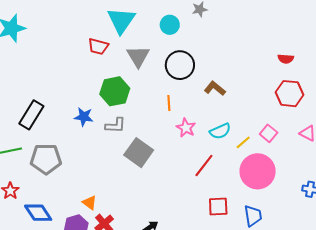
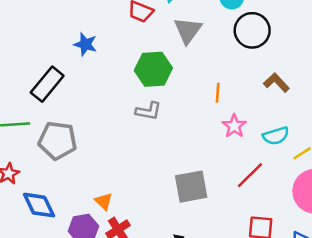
black circle: (180, 65) -> (252, 30), moved
blue star: (84, 117) -> (85, 44), moved
gray square: (139, 153) -> (191, 187), moved, turned 36

